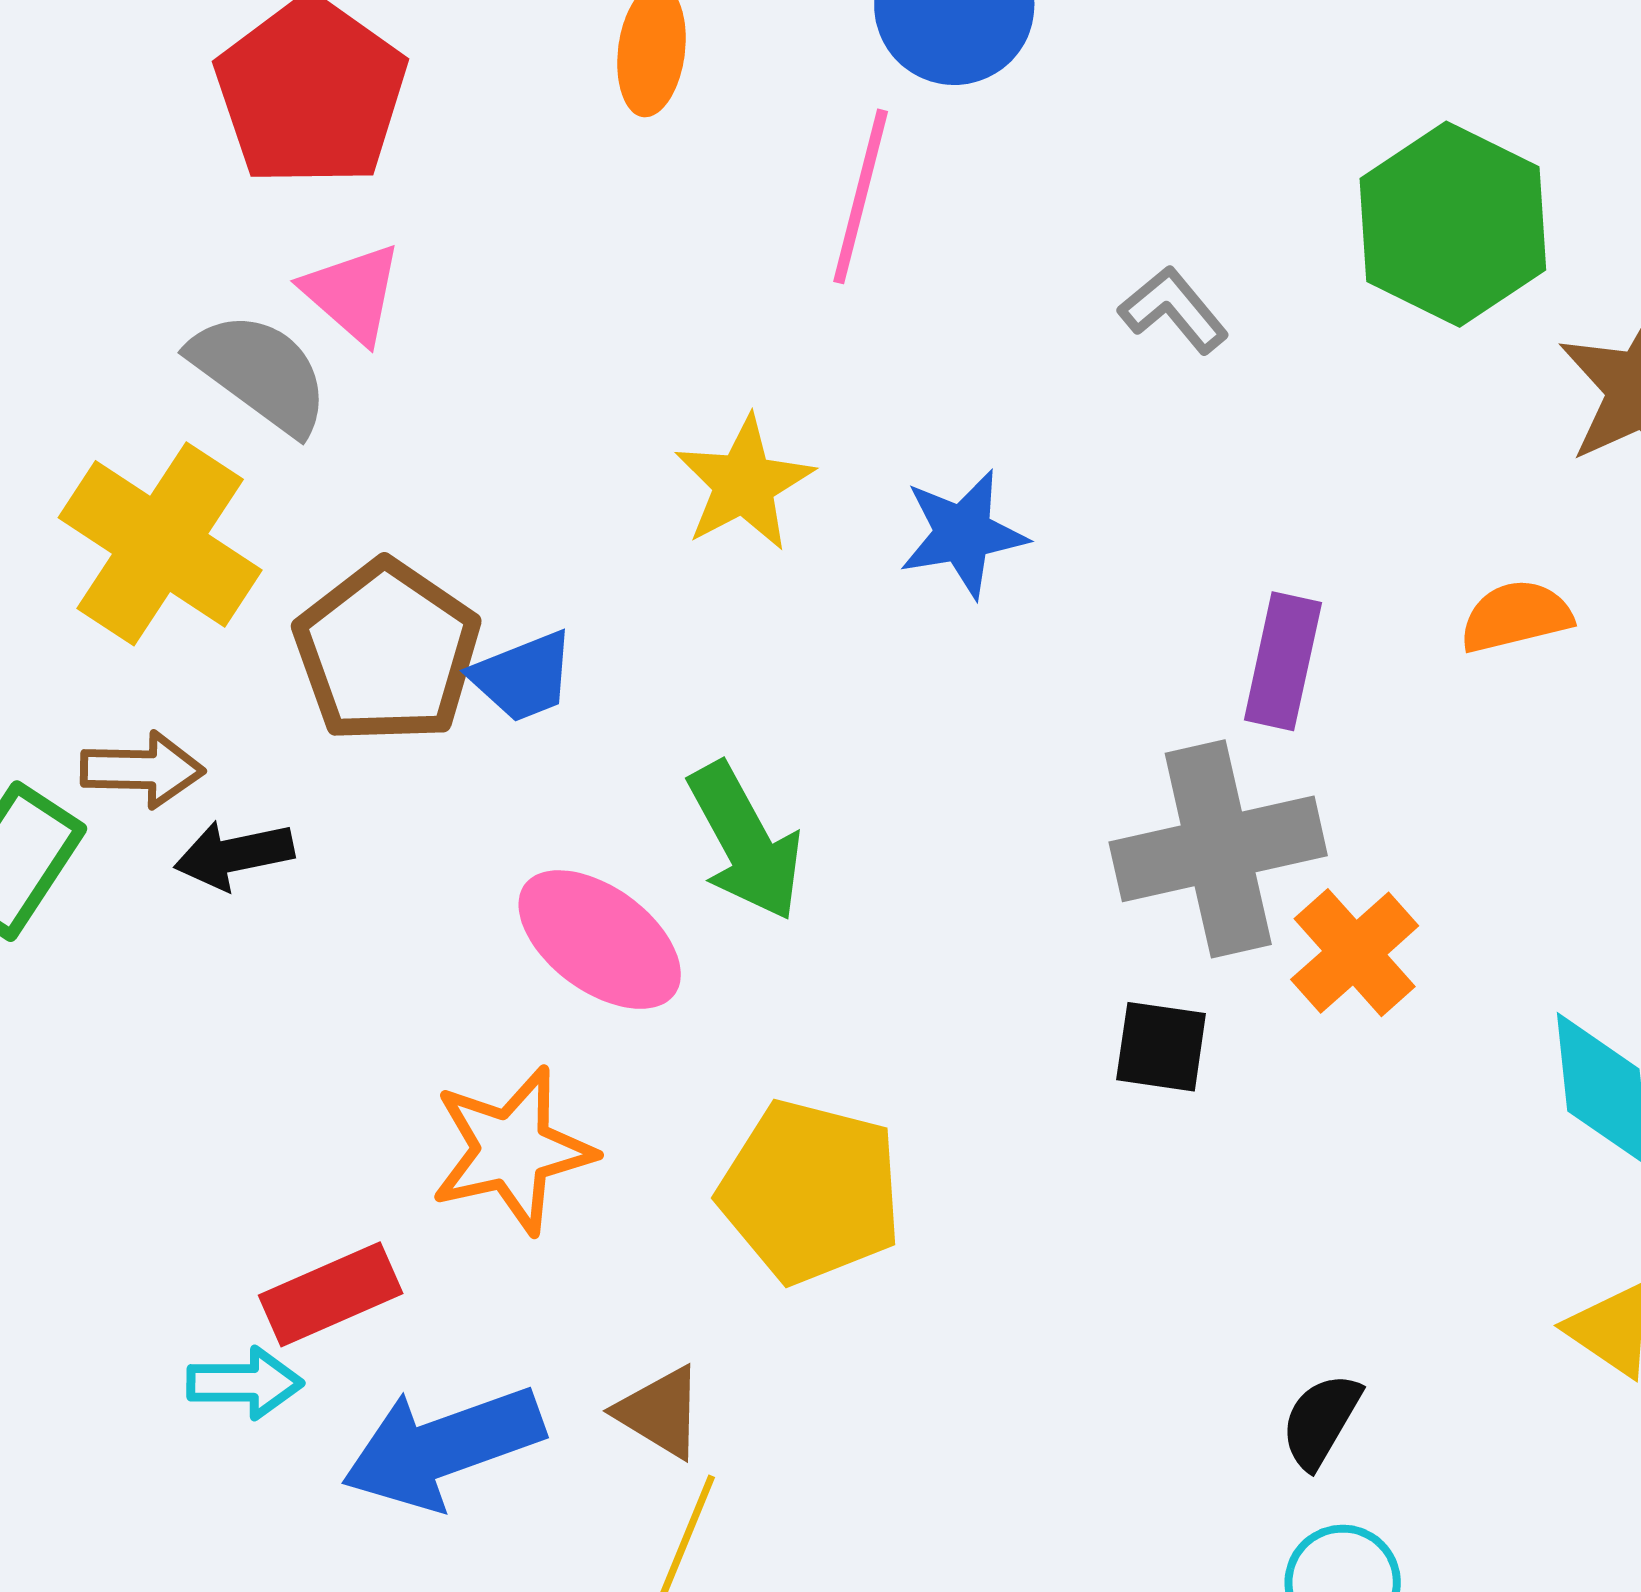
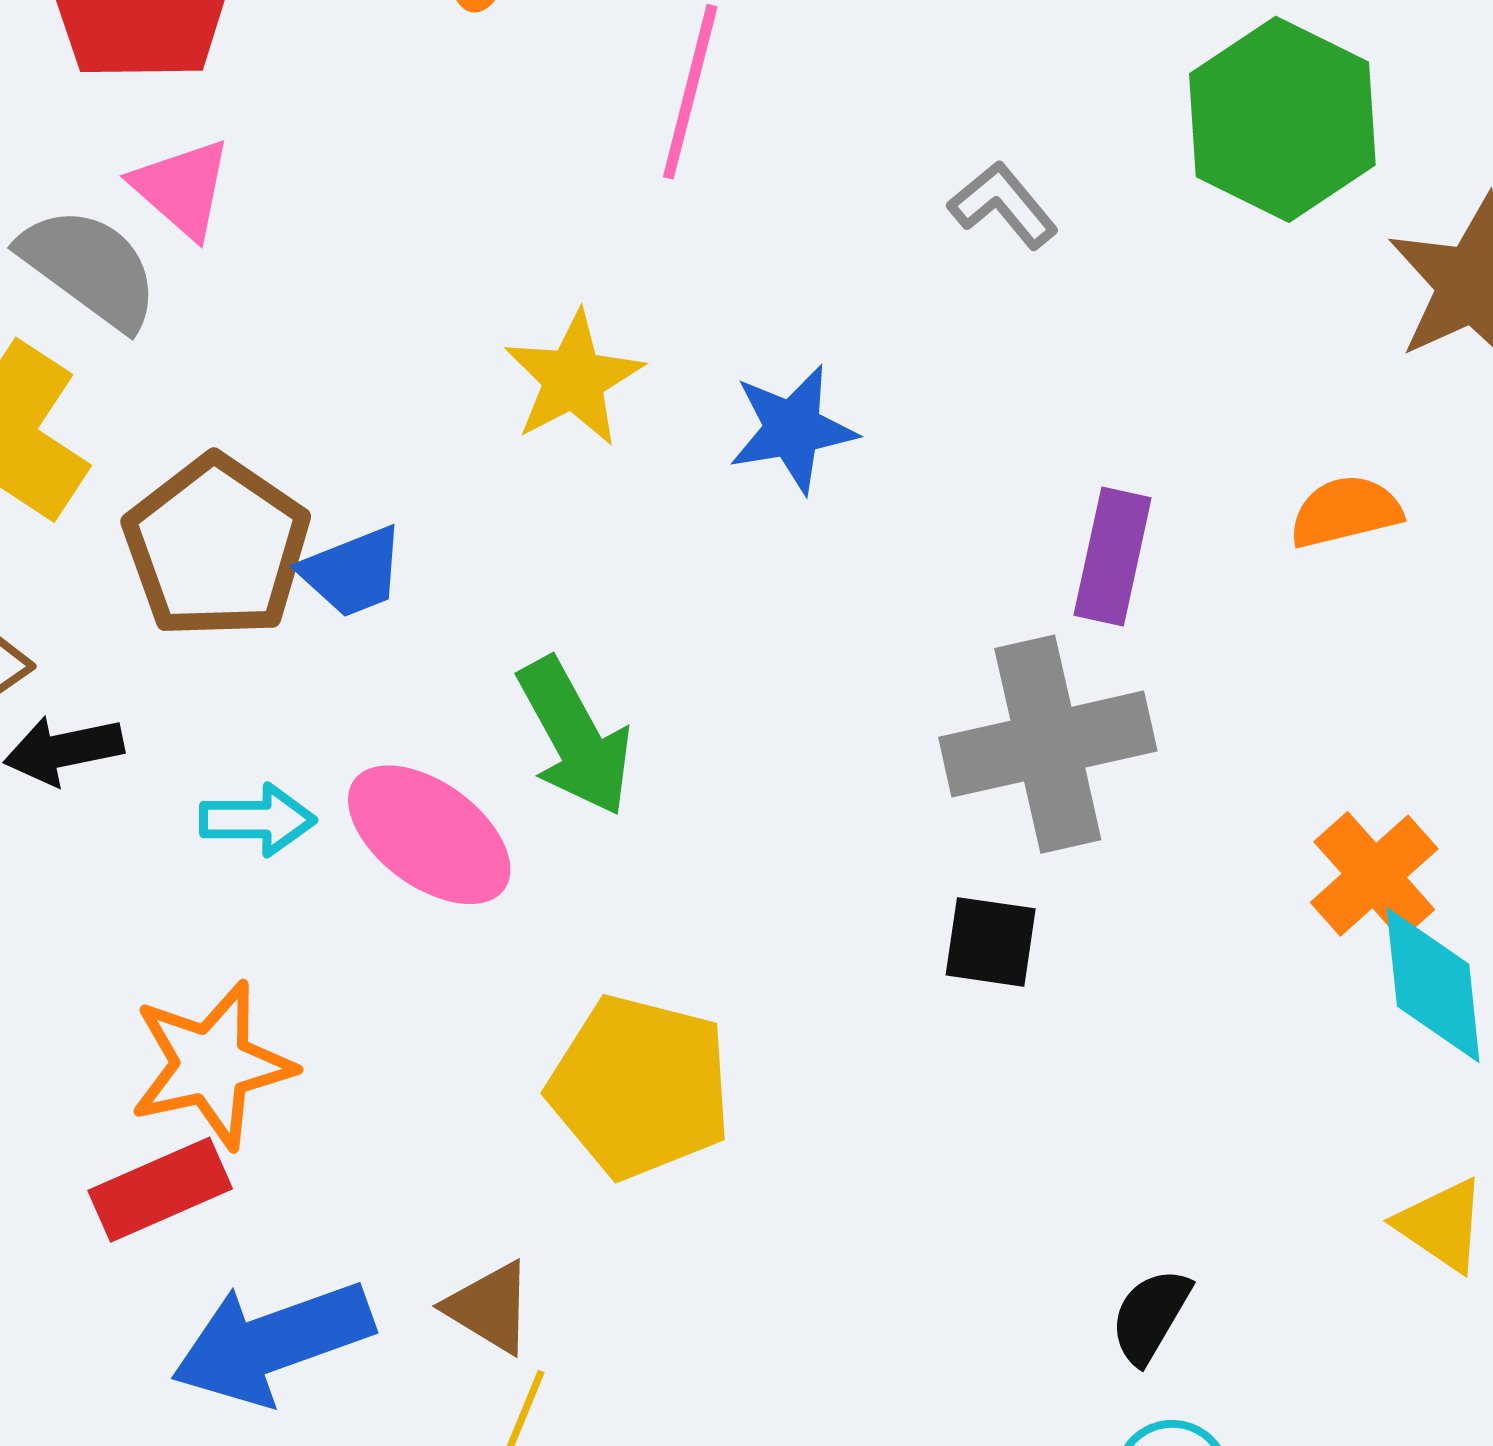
orange cross: (1355, 953) -> (1374, 876), moved
orange star: (512, 1150) -> (212, 1065), moved
cyan arrow: (245, 1383) -> (258, 820), moved

